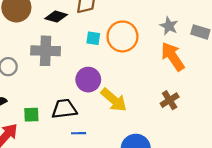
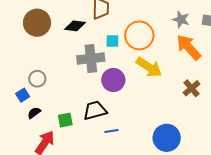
gray cross: (46, 51) -> (91, 59), moved
yellow arrow: (114, 100) -> (149, 67), moved

